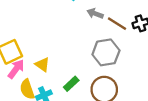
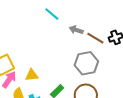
yellow triangle: (42, 65) -> (32, 75), turned -40

